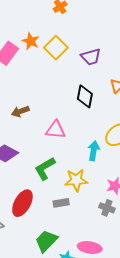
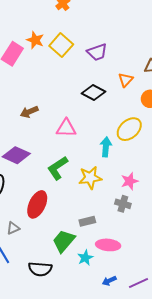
black diamond: (85, 96) -> (94, 92), turned -70
gray rectangle: (61, 203) -> (87, 221), moved

